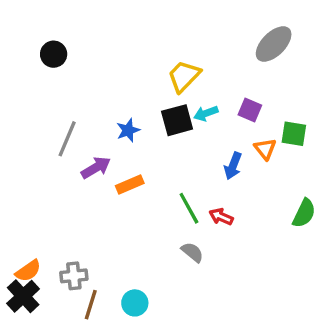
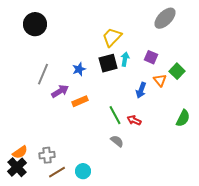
black circle: (54, 54) -> (35, 24), size x1.5
cyan arrow: (206, 113) -> (125, 59), turned 120
green square: (294, 134) -> (177, 71), turned 35
brown line: (91, 305) -> (57, 172), turned 42

